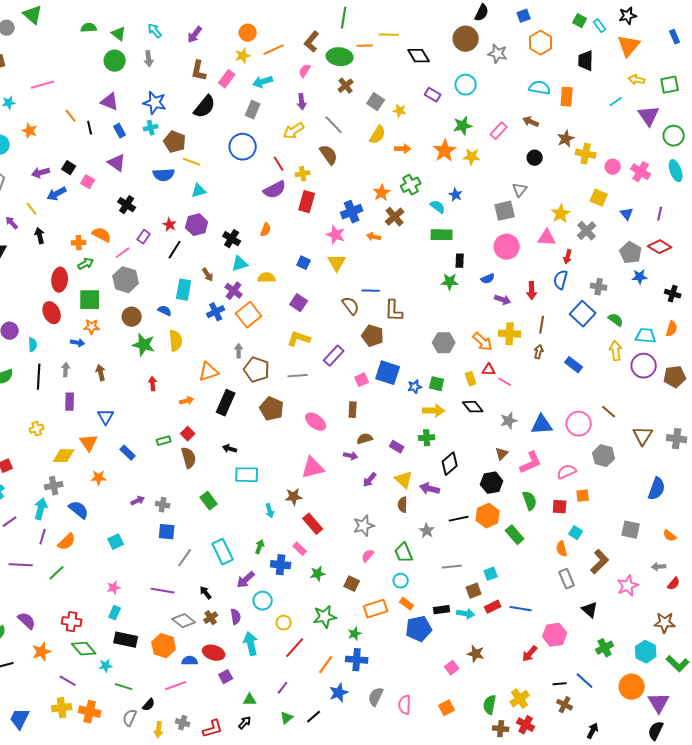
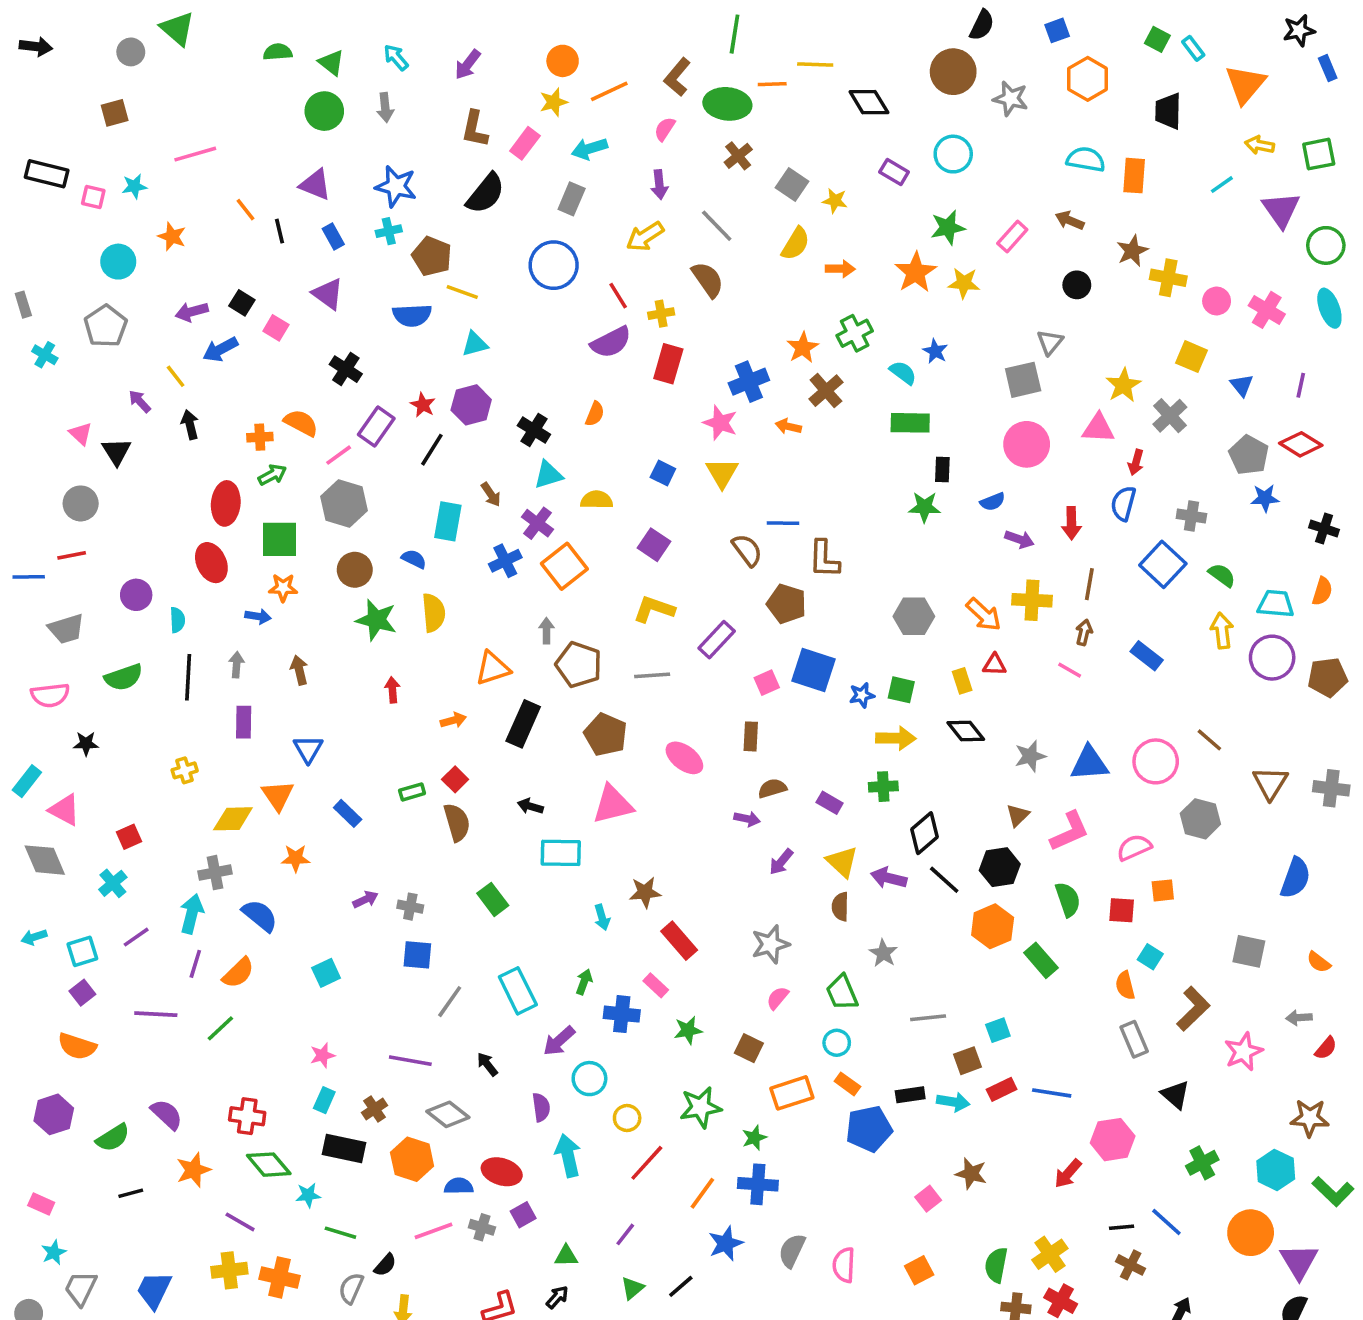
black star: (628, 16) -> (1299, 30), moved
purple rectangle: (144, 237) -> (376, 426), size x1.5
pink line: (505, 382) -> (1070, 670), moved
pink triangle: (313, 468) -> (613, 804), moved
black line: (459, 519) -> (944, 880), moved, turned 54
brown cross: (211, 618) -> (374, 1109), moved
gray cross: (183, 723) -> (482, 1227), moved

